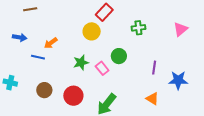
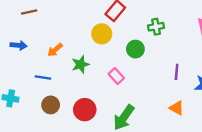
green circle: (119, 56) -> (135, 49), moved
blue line: (38, 57) -> (43, 78), moved
green star: (81, 63) -> (80, 64), moved

